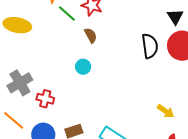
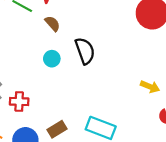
black semicircle: (150, 46) -> (85, 51), moved

